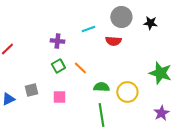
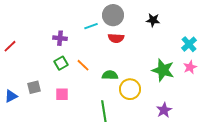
gray circle: (121, 17) -> (113, 15), moved
green semicircle: (101, 87) -> (110, 75), moved

